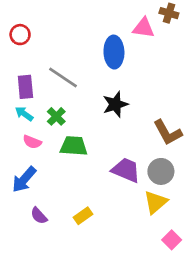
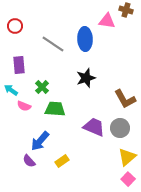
gray line: (63, 78) -> (53, 44), moved
cyan arrow: (24, 114) -> (11, 90), moved
blue arrow: (24, 179) -> (40, 141), moved
yellow triangle: (156, 202) -> (127, 157), moved

